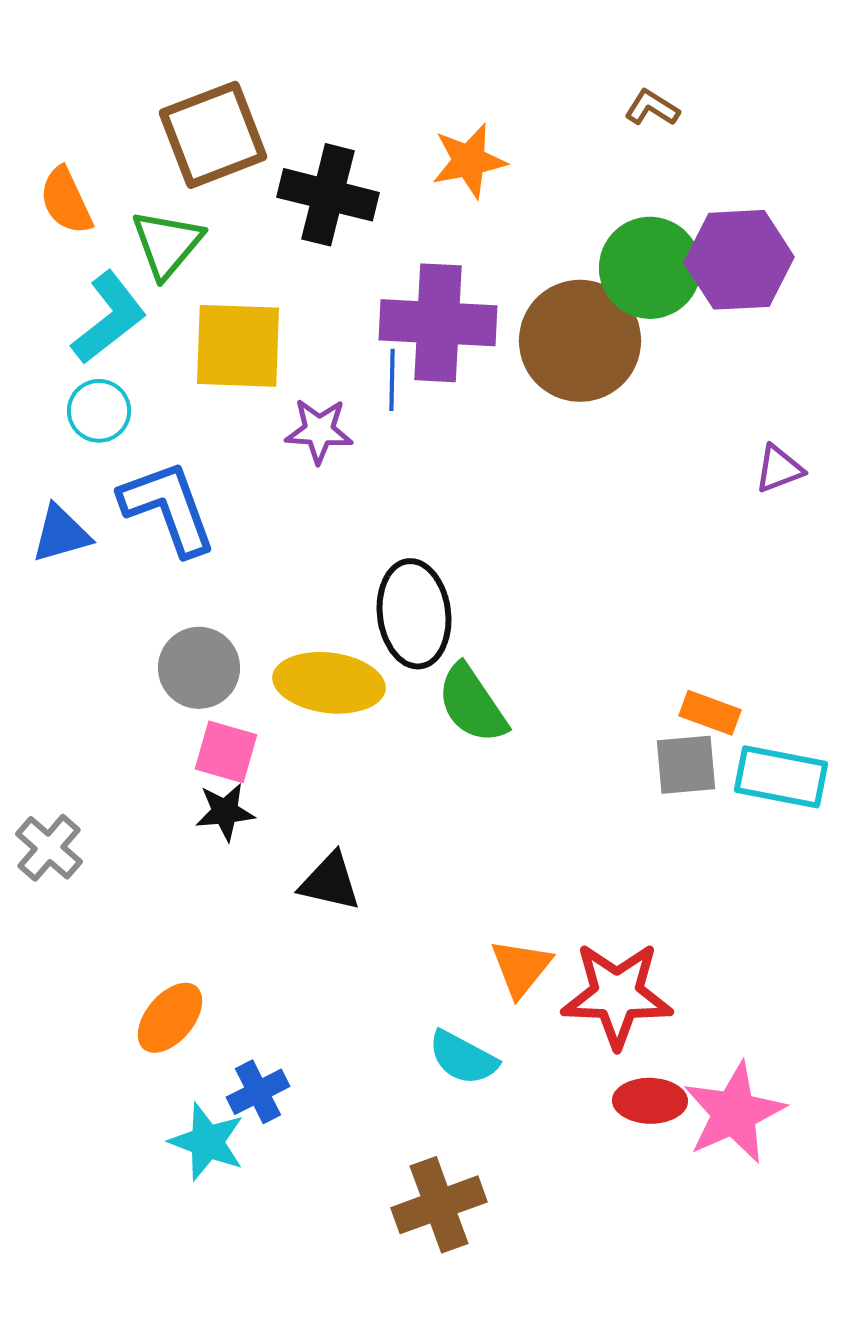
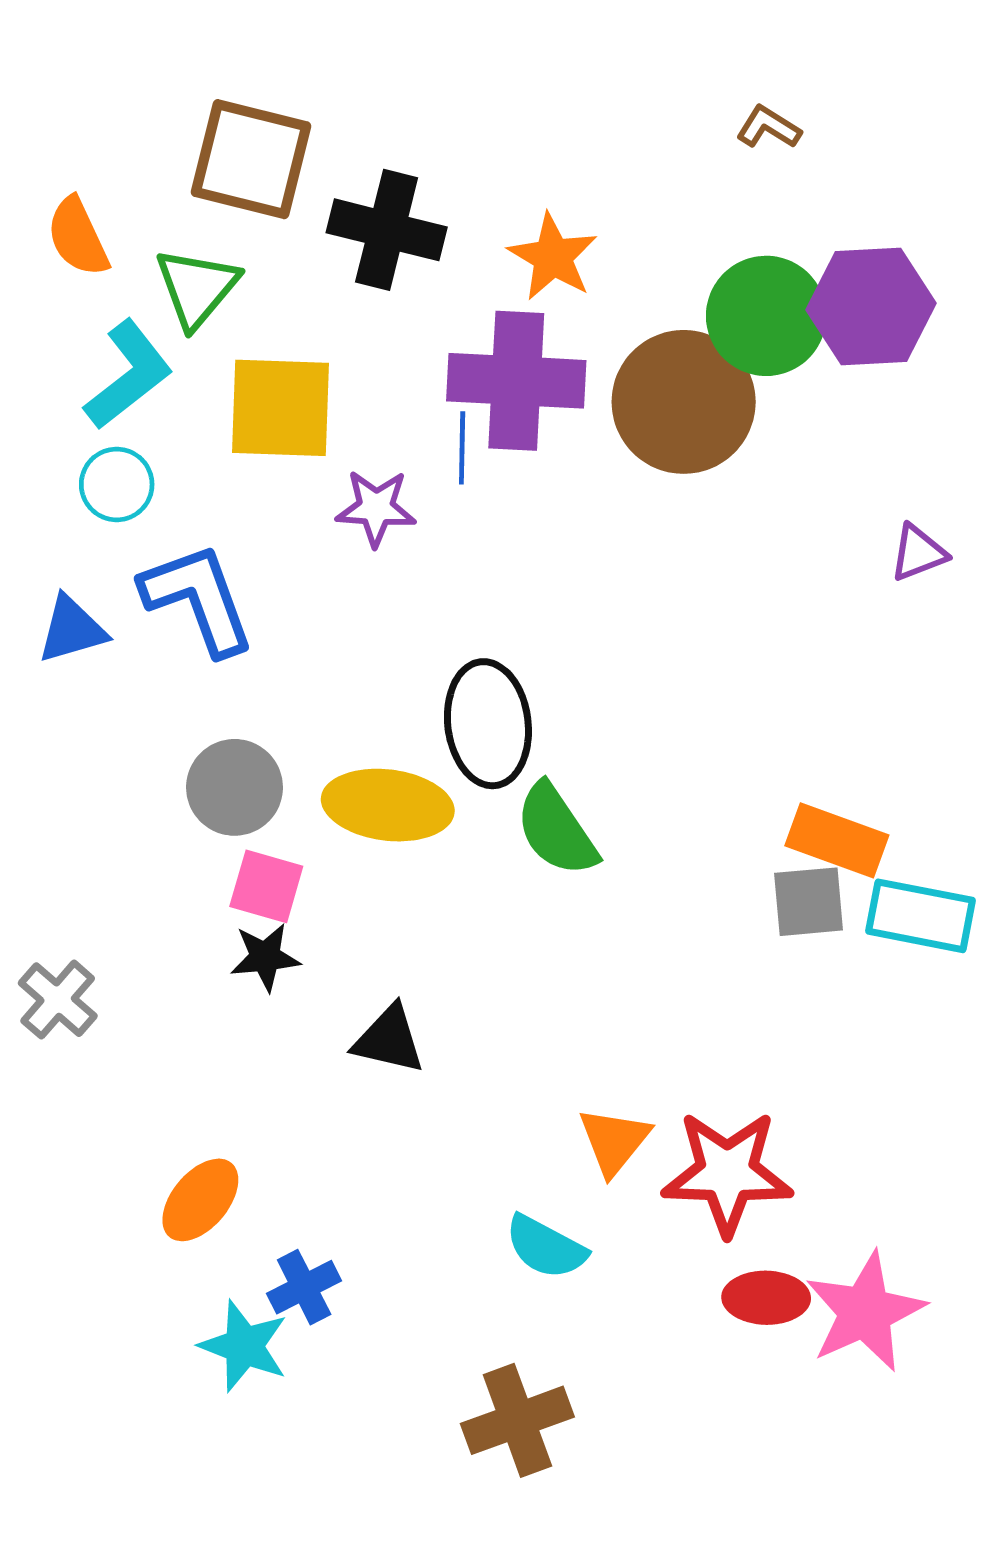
brown square: (213, 135) -> (251, 159), turned 35
orange star: (469, 161) -> (553, 257), moved, turned -30
orange rectangle: (710, 713) -> (837, 840), size x1.4

